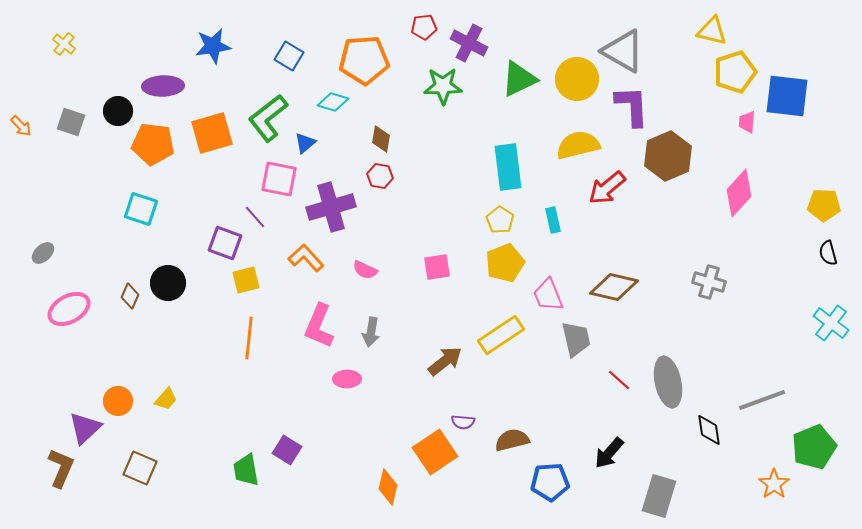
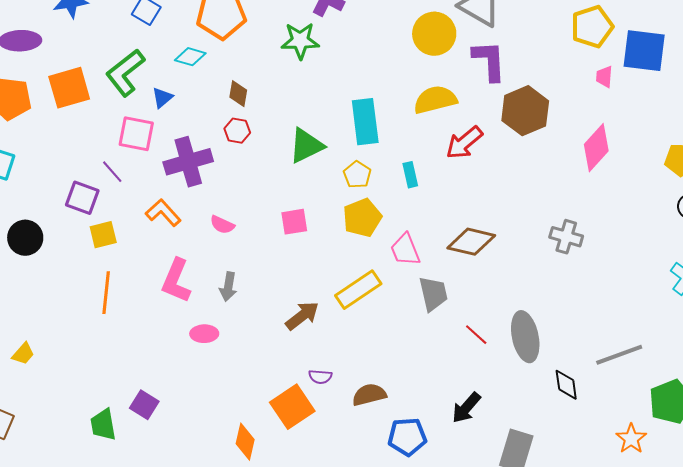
green triangle: (519, 79) -> (306, 146), moved

